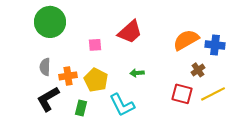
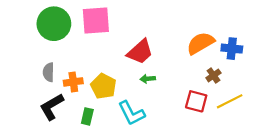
red trapezoid: (130, 32) -> (140, 52), moved
pink square: (95, 45) -> (96, 20), moved, size x2.0

